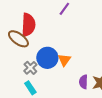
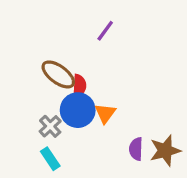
red semicircle: (28, 25) -> (79, 86), moved, size x0.6
brown ellipse: (18, 39) -> (58, 74), moved

